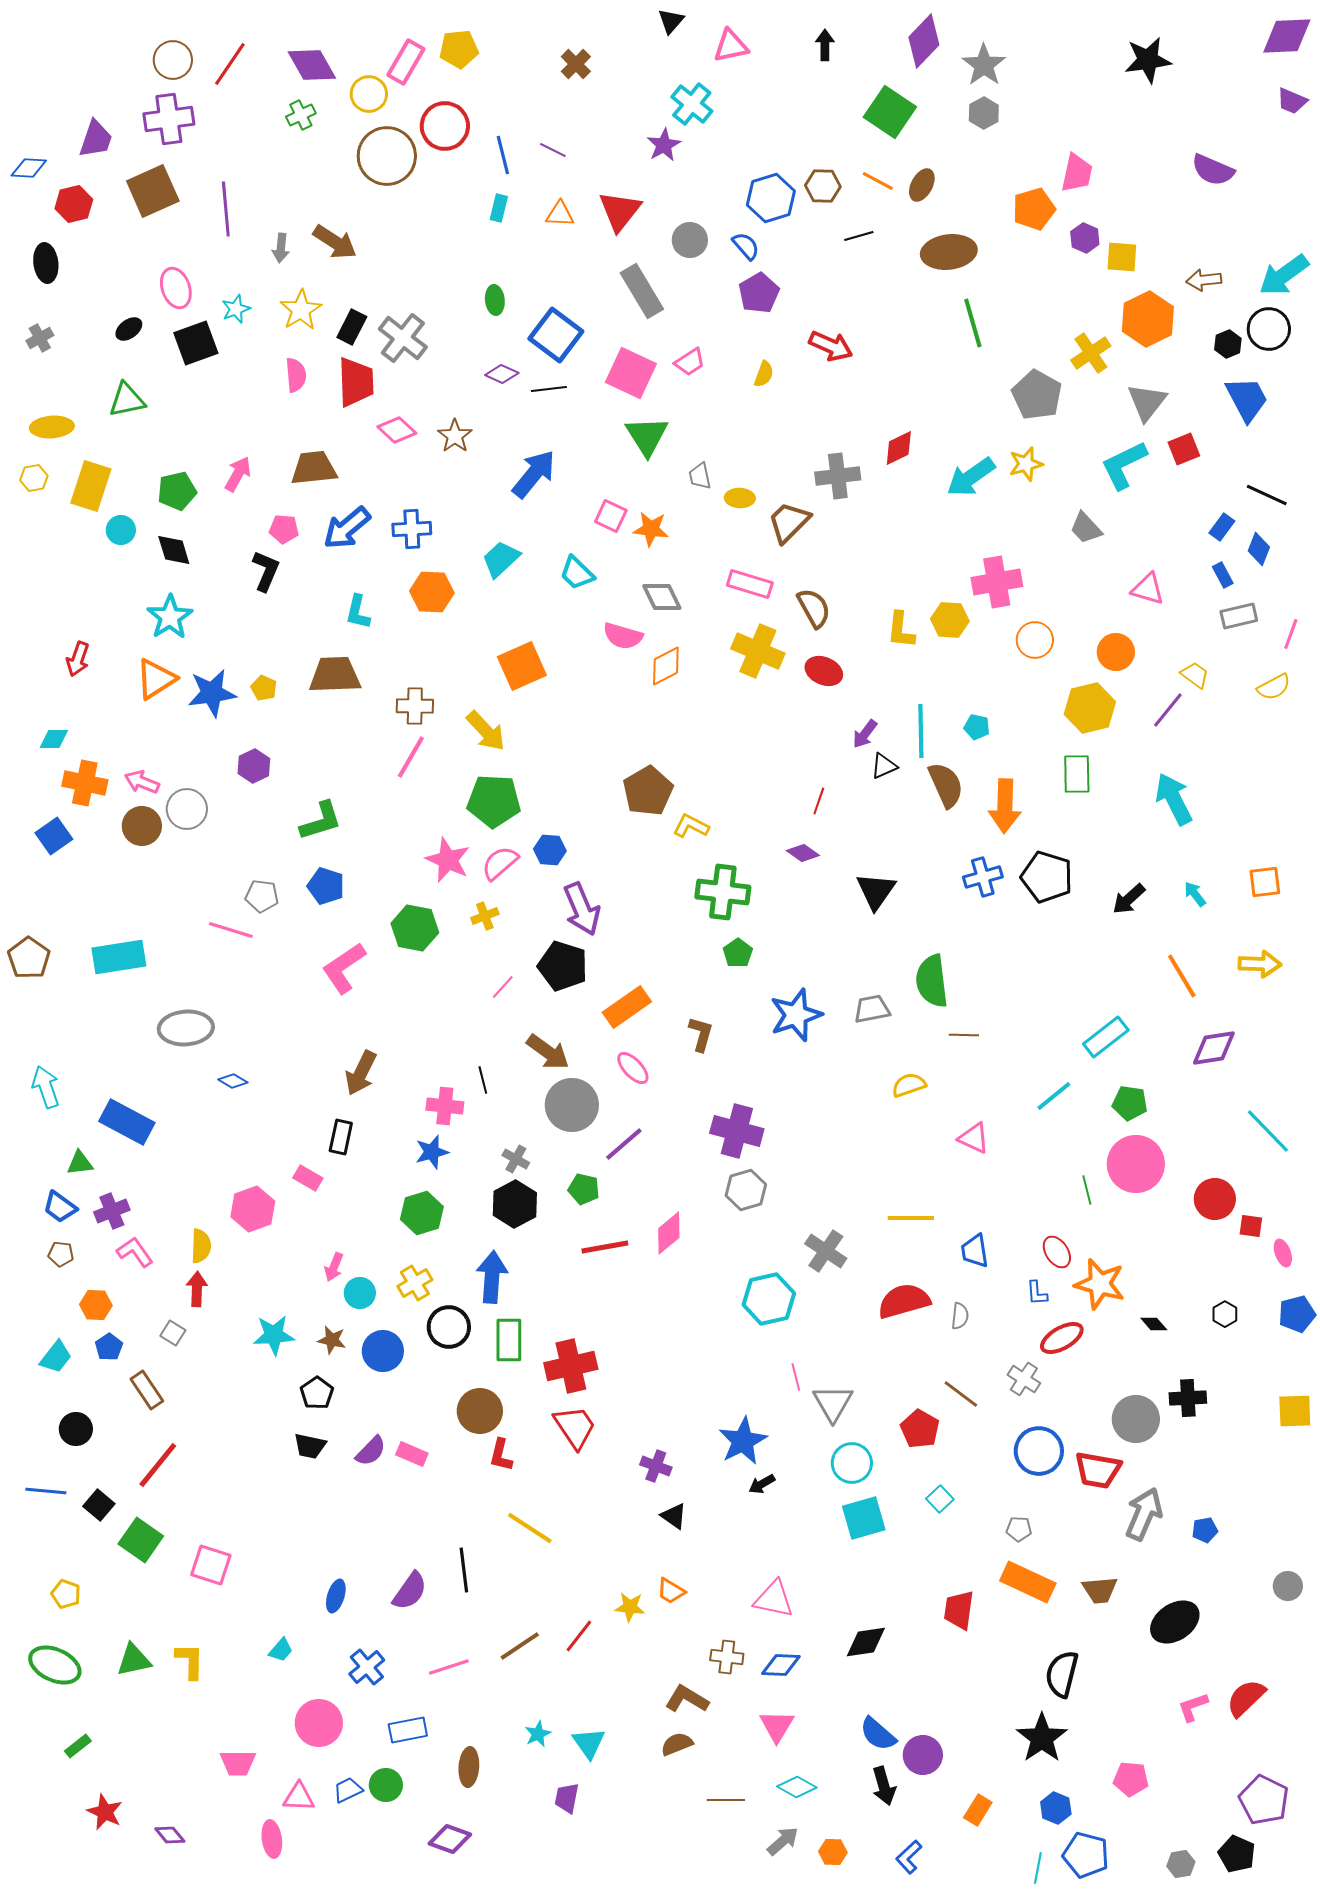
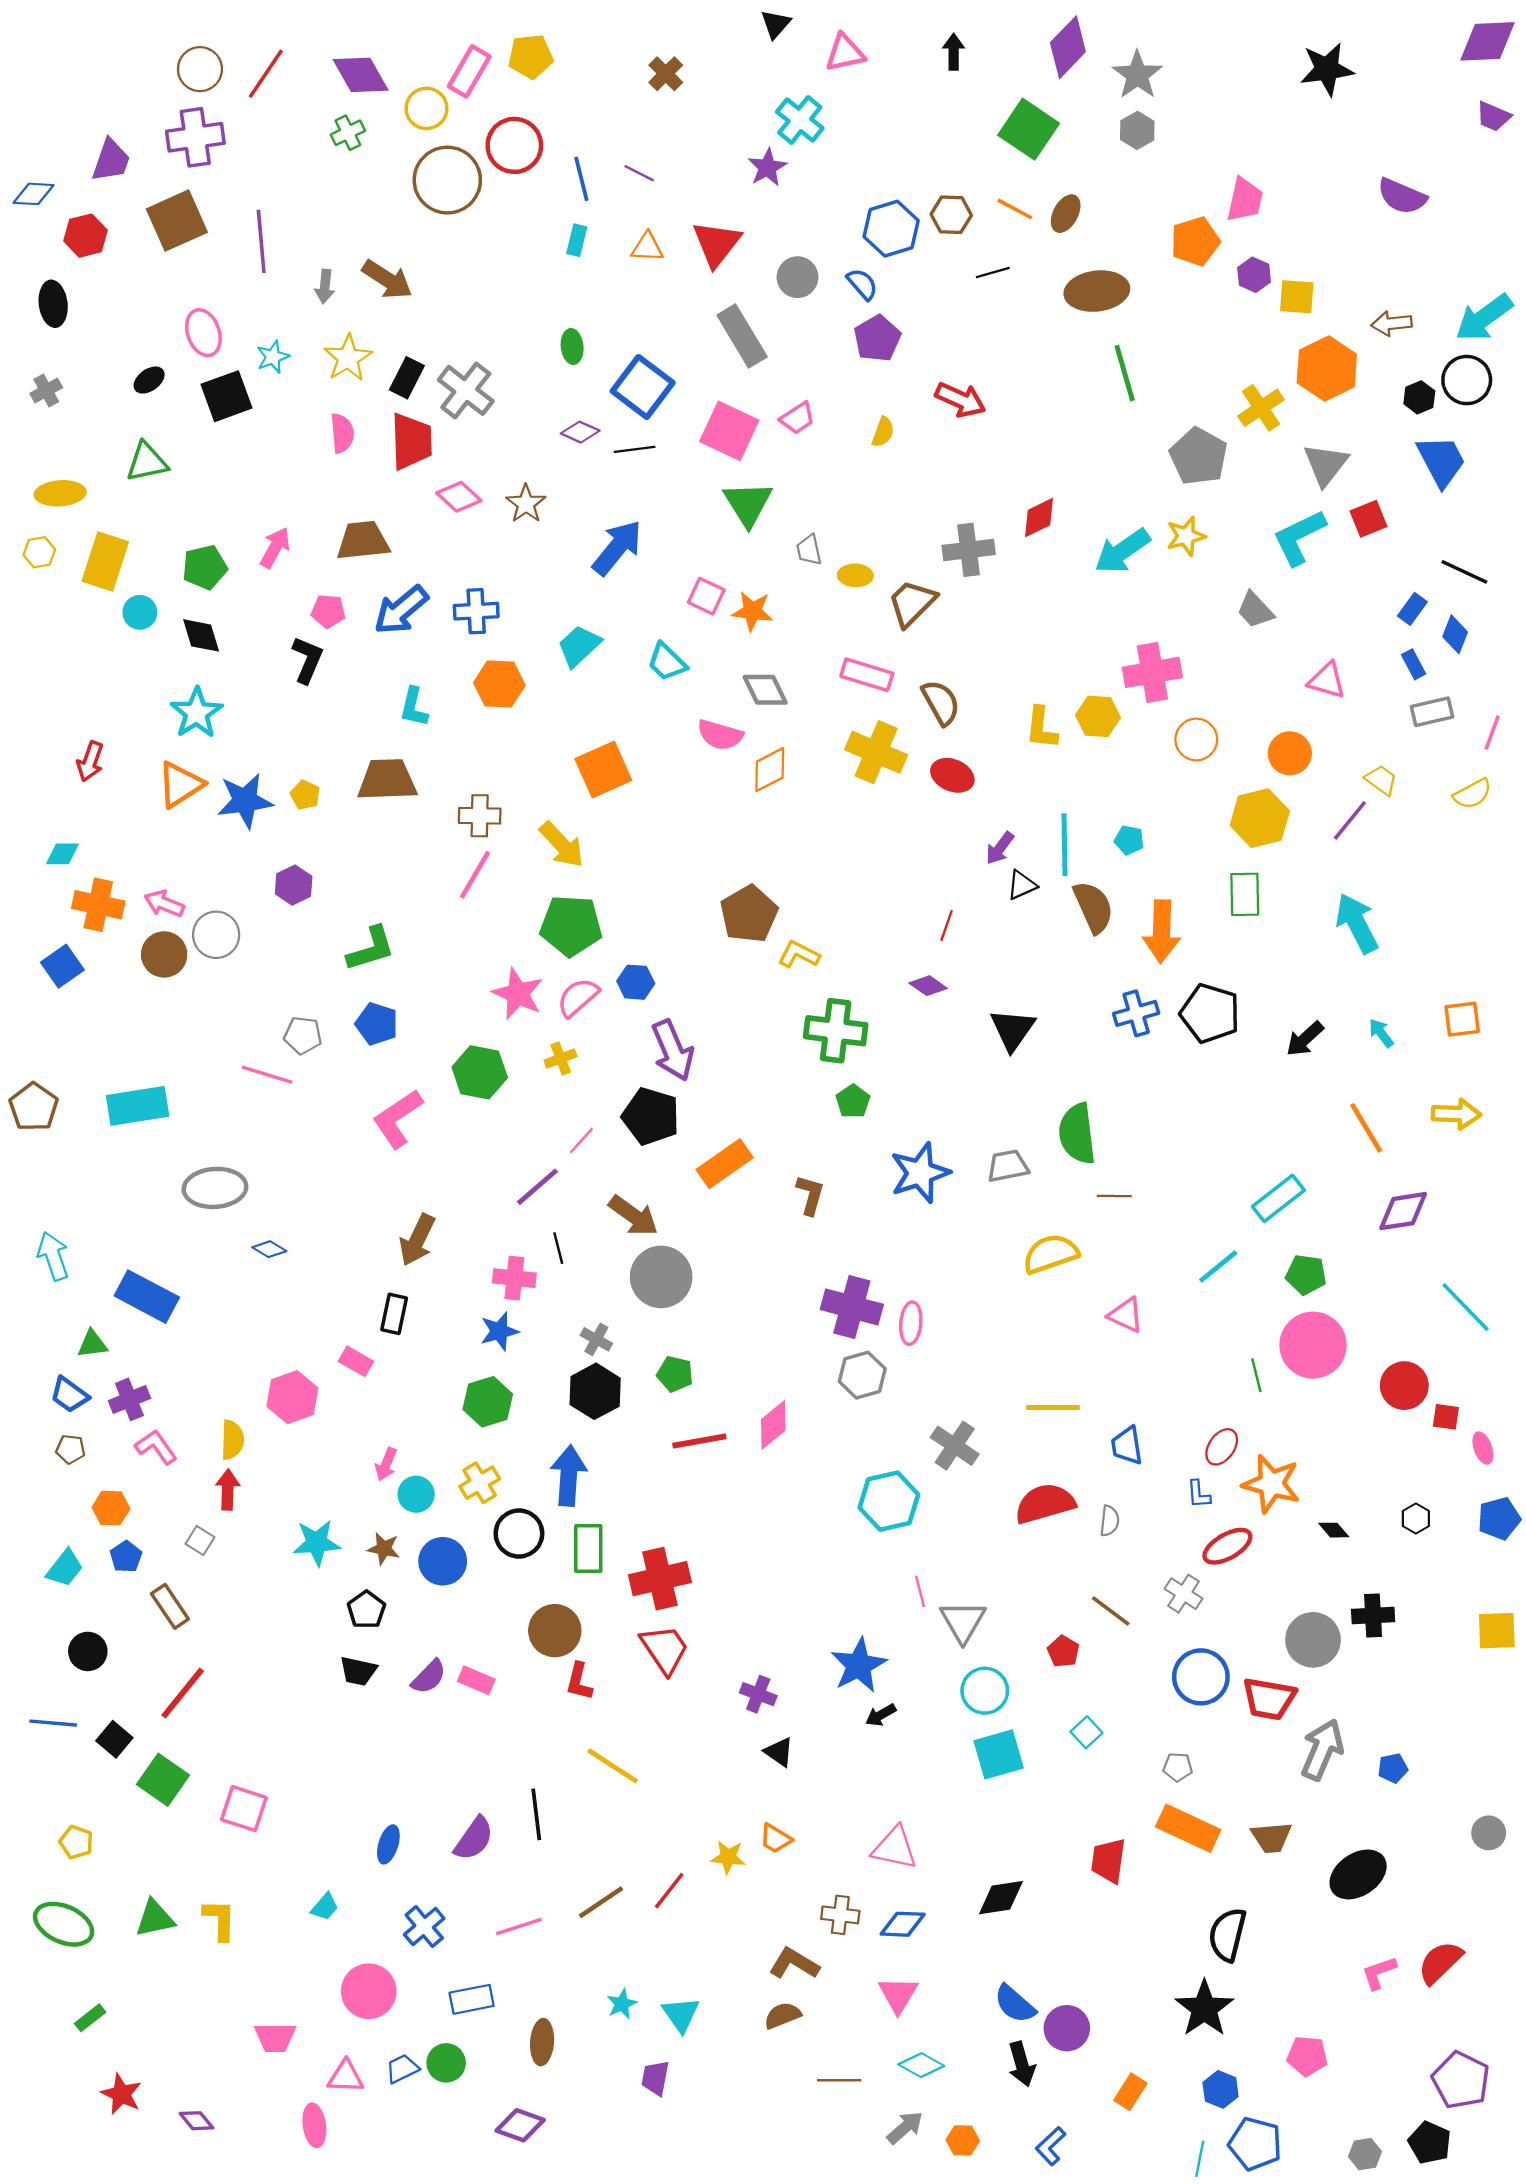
pink ellipse: (633, 1068) -> (911, 1323), moved, turned 48
yellow semicircle: (909, 1085) -> (1051, 1254), size x1.4
purple line: (624, 1144) -> (537, 1187), moved
red ellipse: (1057, 1252) -> (1222, 1447), turned 68
red pentagon: (920, 1429) -> (1063, 1651), size x0.7

